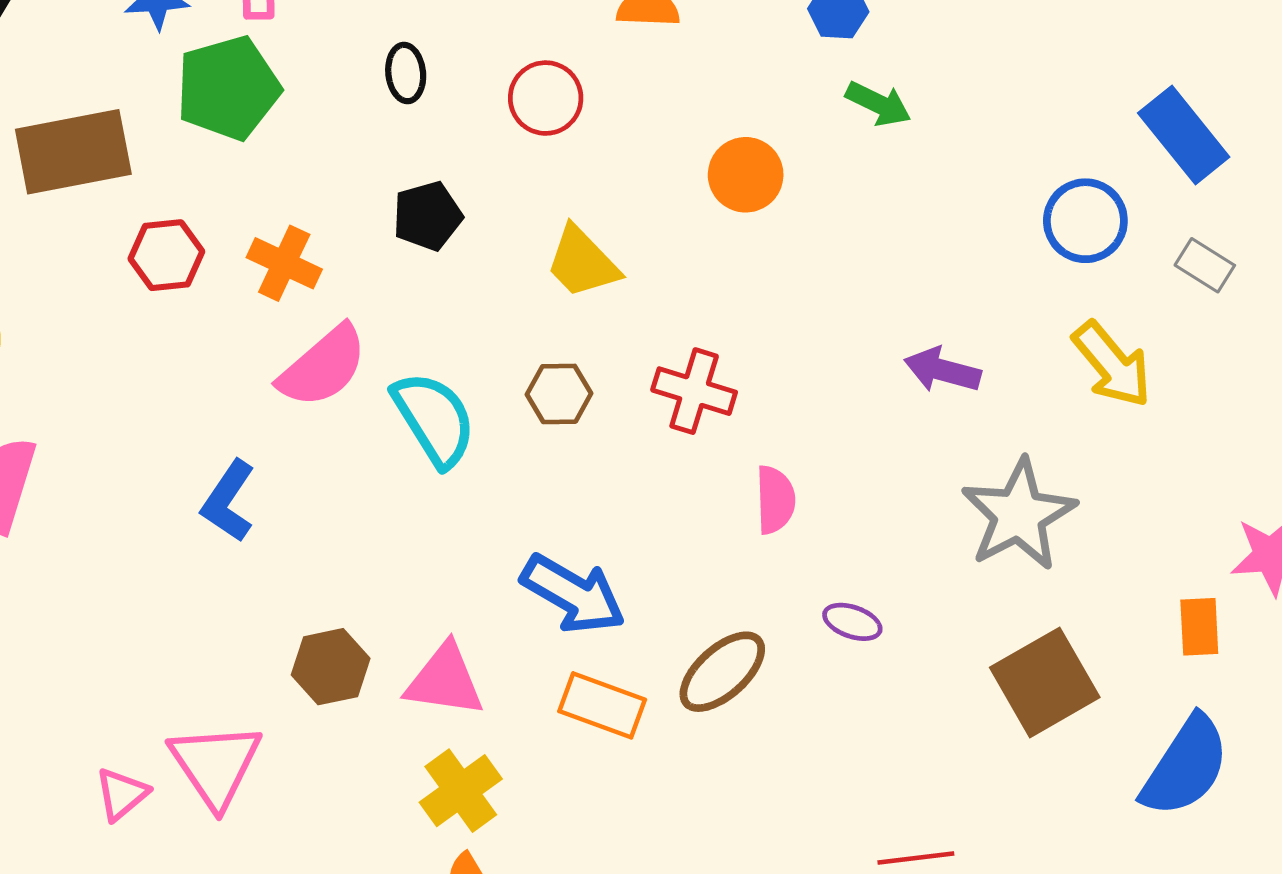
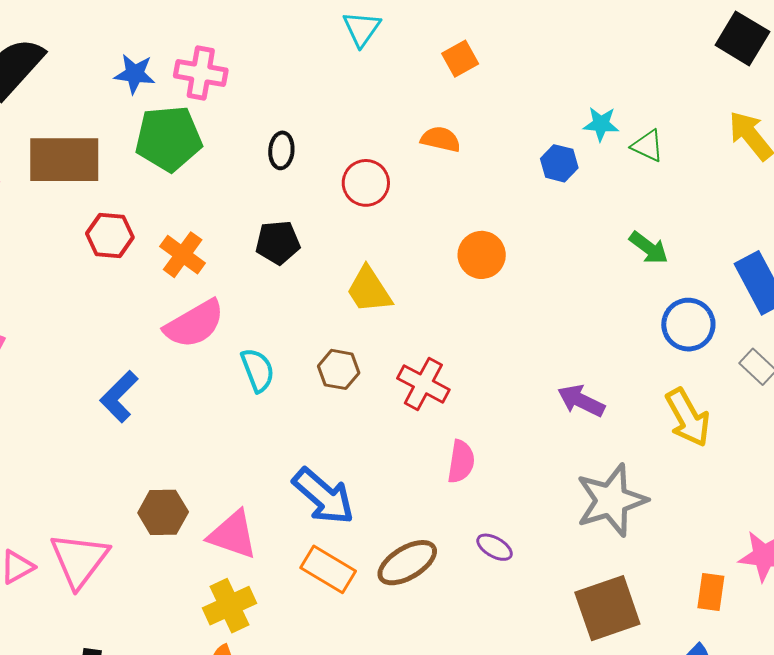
green arrow: (878, 104) -> (649, 248), moved
cyan semicircle: (434, 419) -> (258, 370), size x0.7

